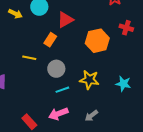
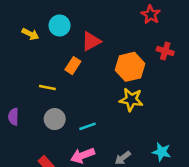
gray circle: (56, 69) -> (55, 119), moved
yellow star: (89, 80) -> (131, 100), moved
cyan star: (123, 84) -> (162, 152), moved

